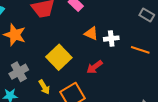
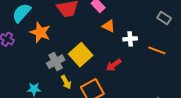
orange triangle: (91, 33) -> (109, 26), moved
gray cross: (19, 72) -> (56, 62), moved

